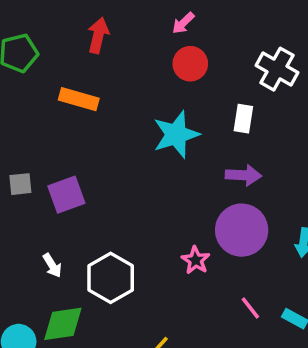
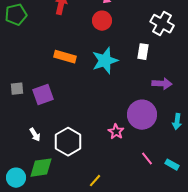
red circle: (190, 64) -> (102, 21), moved
orange rectangle: (79, 99) -> (65, 57), moved
purple arrow: (243, 175) -> (162, 84), moved

